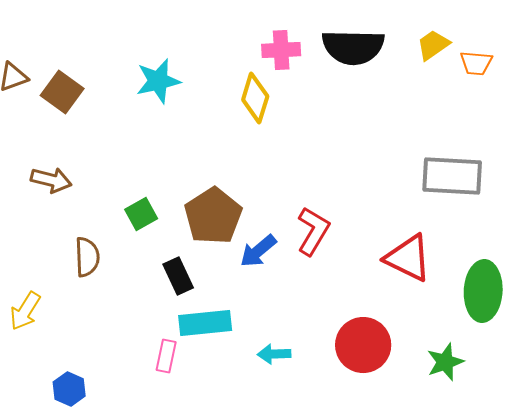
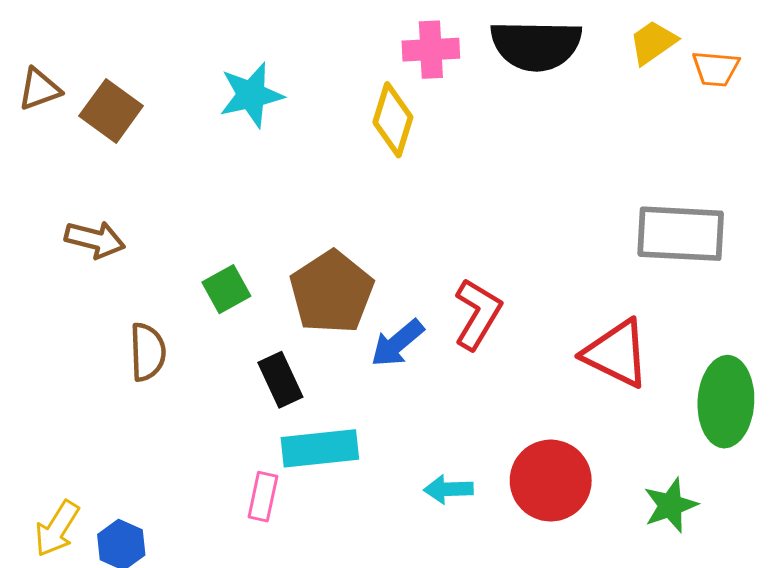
yellow arrow: (25, 311) -> (57, 529), moved
cyan arrow: (274, 354) -> (448, 489), moved

